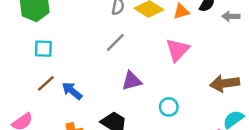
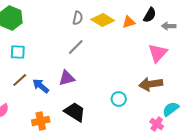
pink triangle: (177, 50) -> (158, 53), moved
purple triangle: (132, 81) -> (67, 78), moved
brown arrow: (225, 83) -> (151, 84), moved

